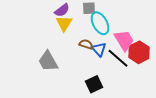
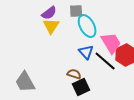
brown semicircle: (86, 44) -> (74, 74), moved
gray trapezoid: (48, 61) -> (25, 82), moved

